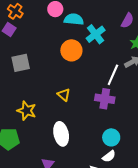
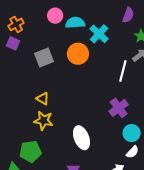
orange cross: (15, 11) -> (16, 24), turned 35
gray square: (21, 63) -> (44, 58), moved
yellow triangle: (64, 95) -> (43, 99), moved
purple cross: (105, 99) -> (119, 108), moved, turned -36

